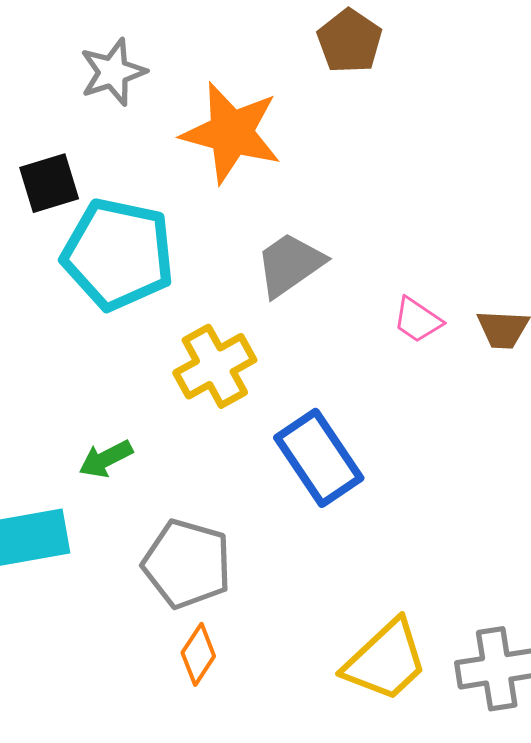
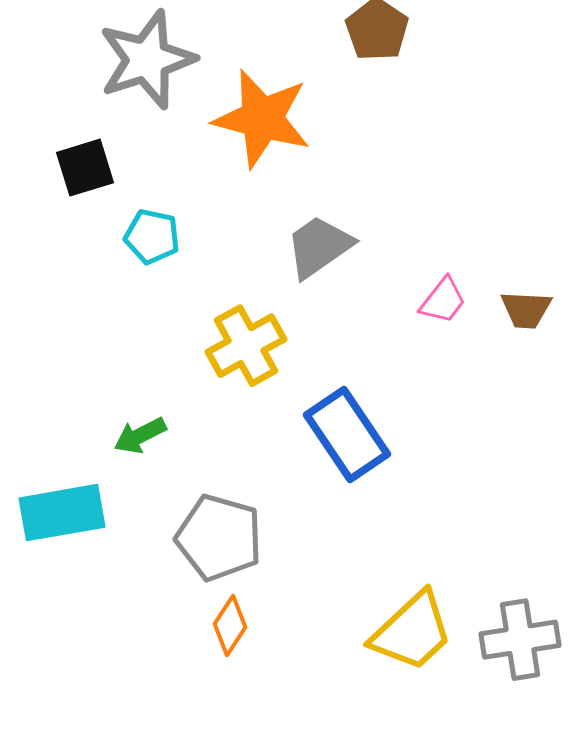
gray star: (113, 72) -> (147, 60), size x1.5
cyan pentagon: (118, 254) -> (152, 237), size x0.5
pink trapezoid: (417, 320) -> (443, 301), turned -86

